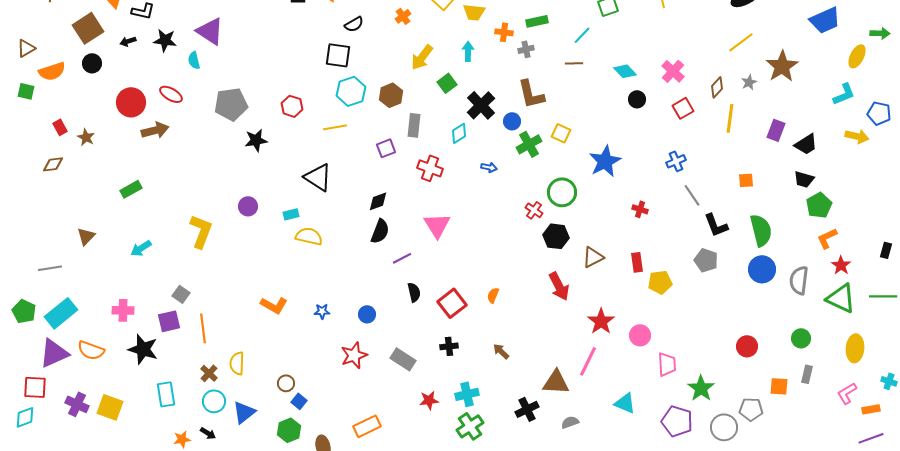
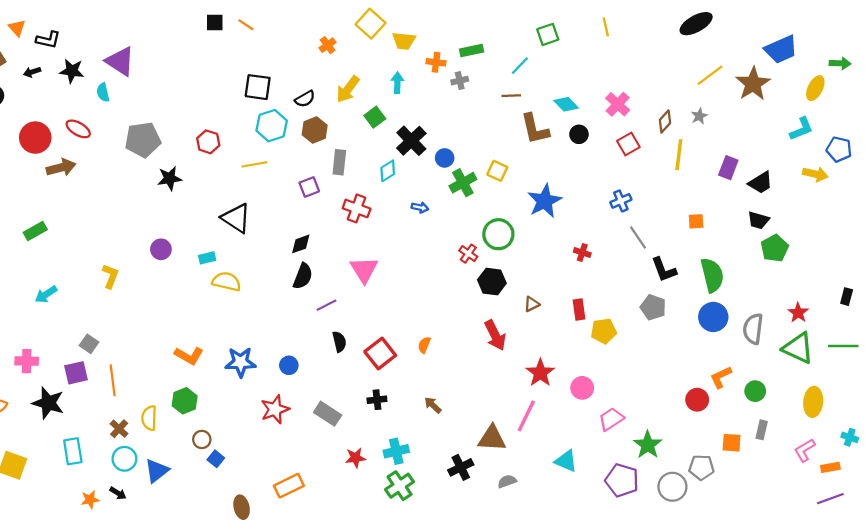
black semicircle: (354, 24) -> (305, 99), moved
yellow line: (741, 42) -> (710, 75), moved
brown star: (782, 66) -> (753, 84), moved
brown L-shape: (531, 94) -> (535, 129), moved
yellow L-shape: (201, 231) -> (110, 276), size x0.7
orange L-shape: (827, 238) -> (721, 377), moved
brown triangle: (593, 257) -> (532, 304), size x0.7
blue star: (322, 311) -> (240, 362), size x1.8
pink trapezoid: (667, 364) -> (611, 419), turned -120
green hexagon: (289, 430) -> (185, 401), moved

